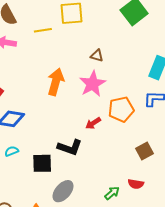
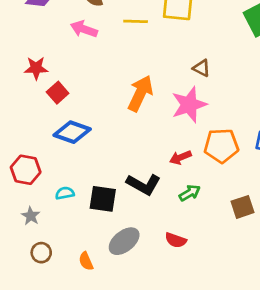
cyan semicircle: (12, 151) -> (65, 193), moved
red semicircle: (136, 184) -> (176, 240), moved
green arrow: (112, 193) -> (190, 193), moved

